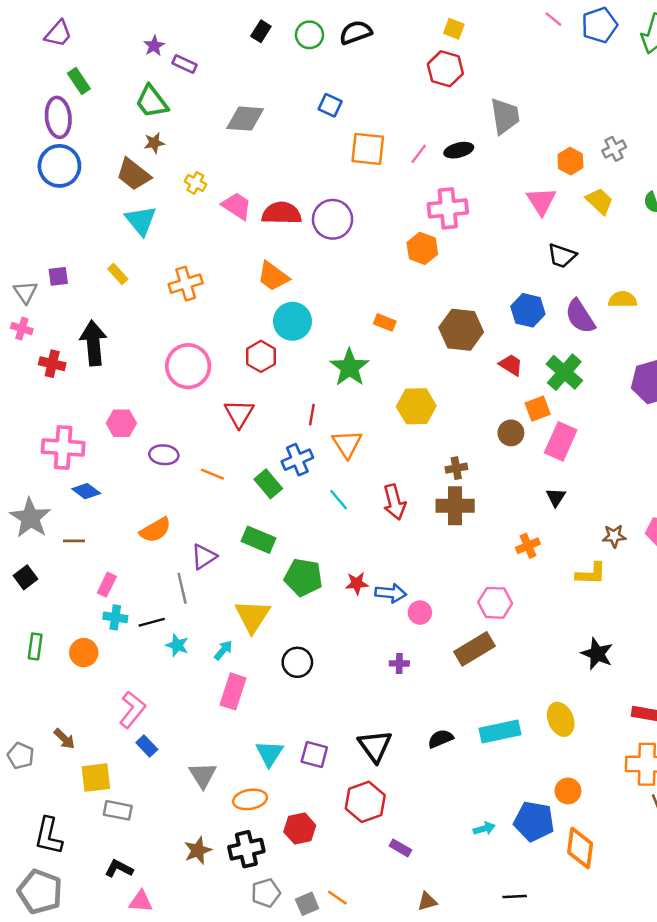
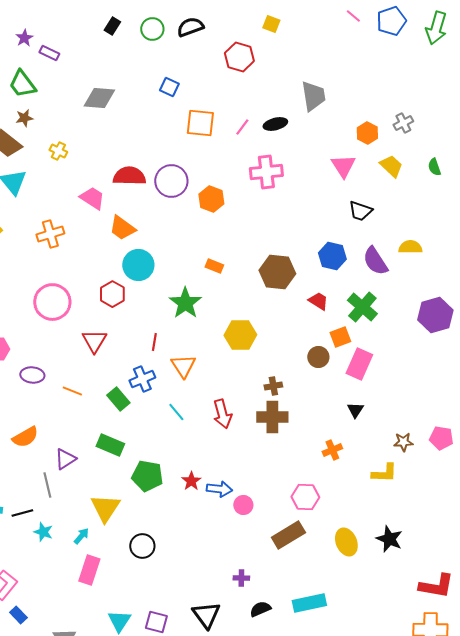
red hexagon: (445, 69) -> (239, 57), moved
pink trapezoid: (237, 206) -> (92, 198), moved
orange hexagon: (422, 248) -> (211, 199), moved
red star: (357, 583) -> (191, 481), turned -30
purple cross: (399, 663) -> (241, 578), moved
yellow ellipse: (561, 719) -> (346, 542), moved

